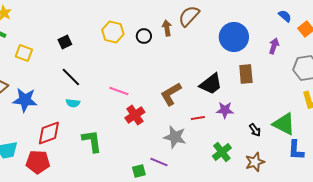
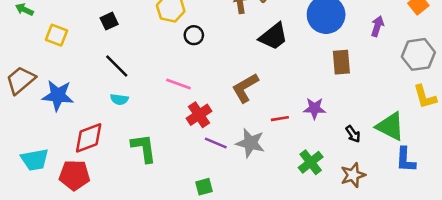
black circle: (144, 36) -> (194, 35), moved
black trapezoid: (211, 84) -> (273, 36), moved
purple line: (159, 162) -> (216, 143), moved

